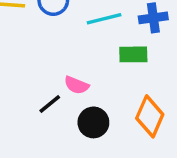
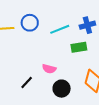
black line: (50, 104) -> (27, 82), moved

